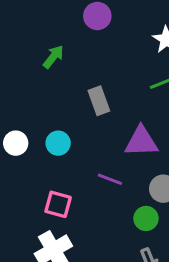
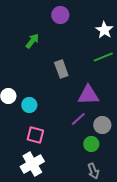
cyan circle: (58, 143) -> (29, 105), moved
purple line: (110, 179) -> (78, 119), moved, turned -63

